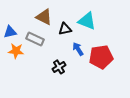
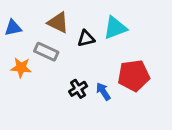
cyan triangle: (87, 21) -> (115, 28), turned -42
blue triangle: (10, 32) -> (13, 28), moved
blue arrow: (78, 49) -> (103, 91), moved

